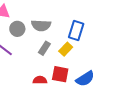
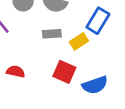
gray rectangle: (44, 48) -> (52, 34), turned 40
red semicircle: (40, 80) -> (16, 72), moved

